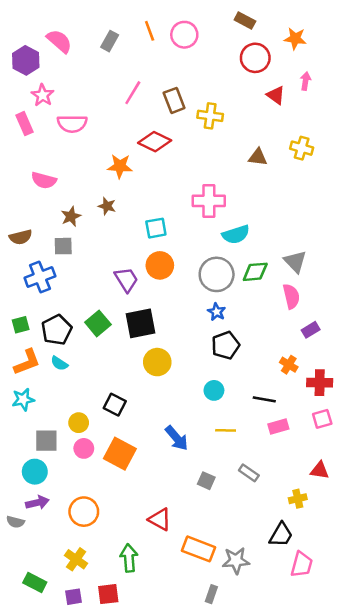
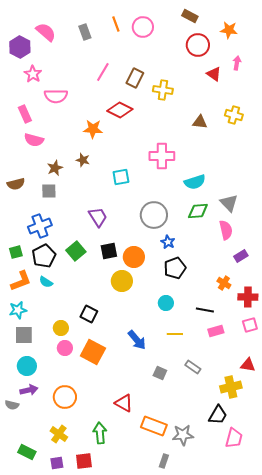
gray rectangle: (110, 41) -> (85, 32), turned -49
brown rectangle: (174, 100) -> (135, 78), turned 48
pink rectangle: (24, 124) -> (25, 114), moved
cyan semicircle: (236, 234) -> (195, 182), moved
orange circle: (160, 265) -> (134, 257), moved
gray circle: (217, 274) -> (154, 215), moved
blue cross: (40, 277) -> (40, 226), moved
black square: (141, 323) -> (109, 251), size x0.7
gray square: (46, 441) -> (24, 335), moved
yellow cross: (298, 499) -> (231, 387), size x1.5

